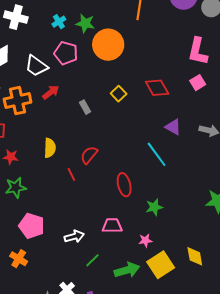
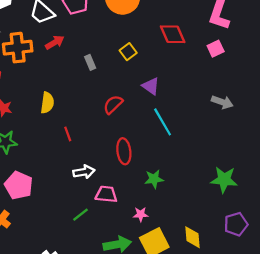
red diamond: (157, 88) -> (173, 34), moved
purple triangle: (173, 127) -> (151, 86), moved
red semicircle: (89, 155) -> (113, 104), moved
white arrow: (74, 236) -> (84, 172), moved
green line: (92, 260) -> (80, 215), moved

